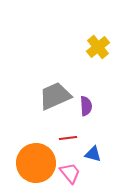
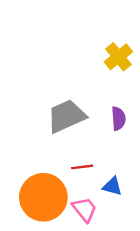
purple semicircle: (86, 106) -> (118, 119), moved

